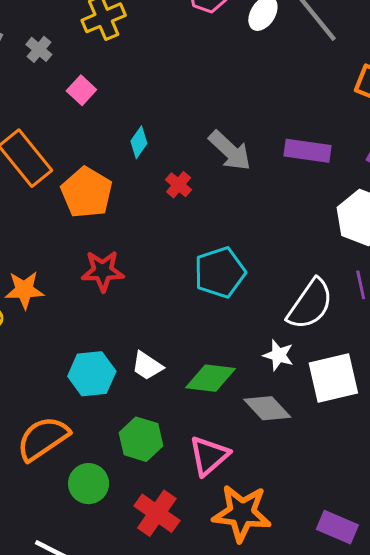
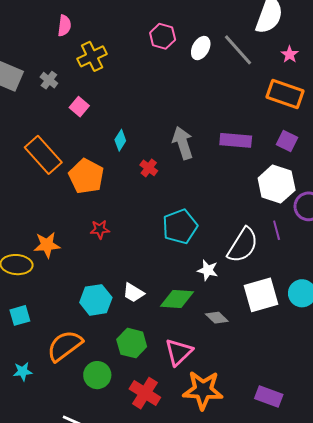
gray arrow: (230, 151) -> (183, 143), turned -148
red star: (103, 271) -> (100, 229), size x0.7
white star: (278, 355) -> (208, 270), moved
gray diamond: (267, 408) -> (217, 318), size x0.7

